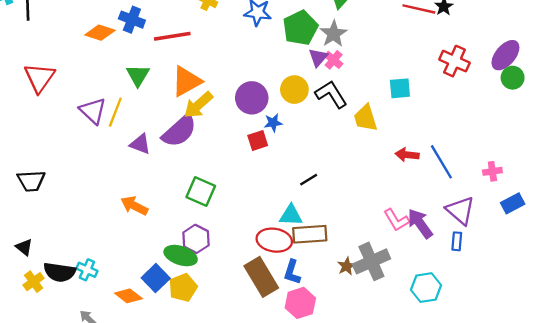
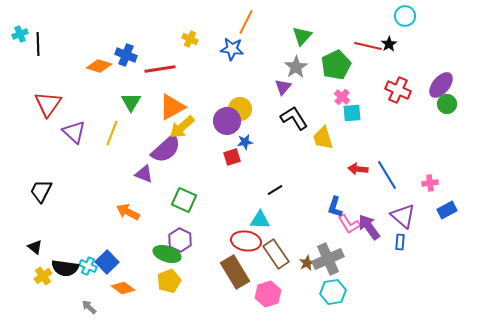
green pentagon: (300, 28) -> (336, 65), moved
pink cross: (334, 60) -> (342, 97), moved
yellow circle: (294, 90) -> (240, 109), moved
purple triangle: (93, 111) -> (74, 132), moved
purple triangle: (140, 144) -> (144, 174), moved
black trapezoid: (31, 181) -> (41, 191), turned 120
brown rectangle: (310, 234) -> (276, 254), moved, turned 60
blue L-shape: (292, 272) -> (335, 207), moved
blue square: (156, 278) -> (107, 262), moved
cyan hexagon: (426, 288) -> (333, 292), moved

